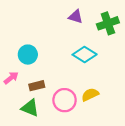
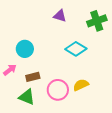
purple triangle: (76, 17) -> (60, 16), moved

